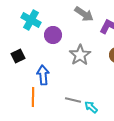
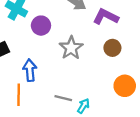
cyan arrow: (91, 107) -> (83, 106), turned 80

